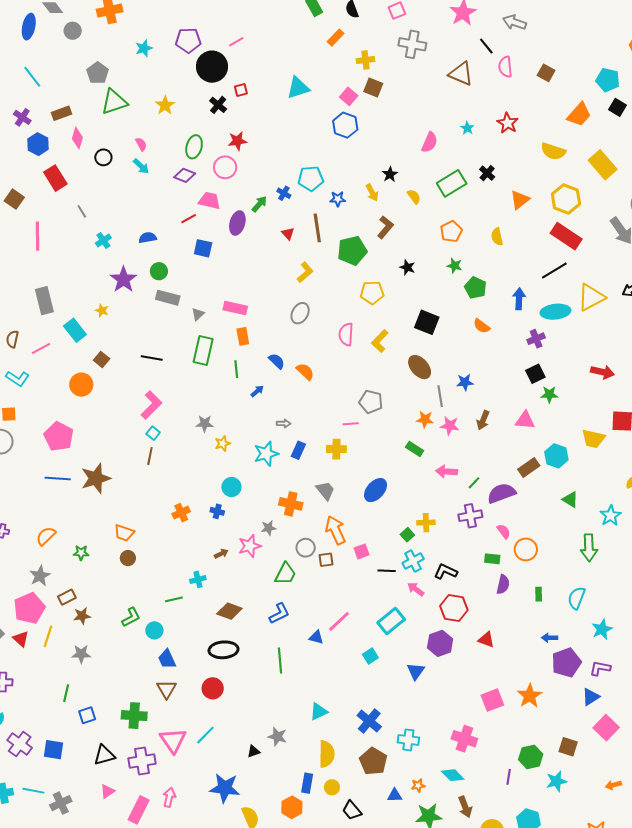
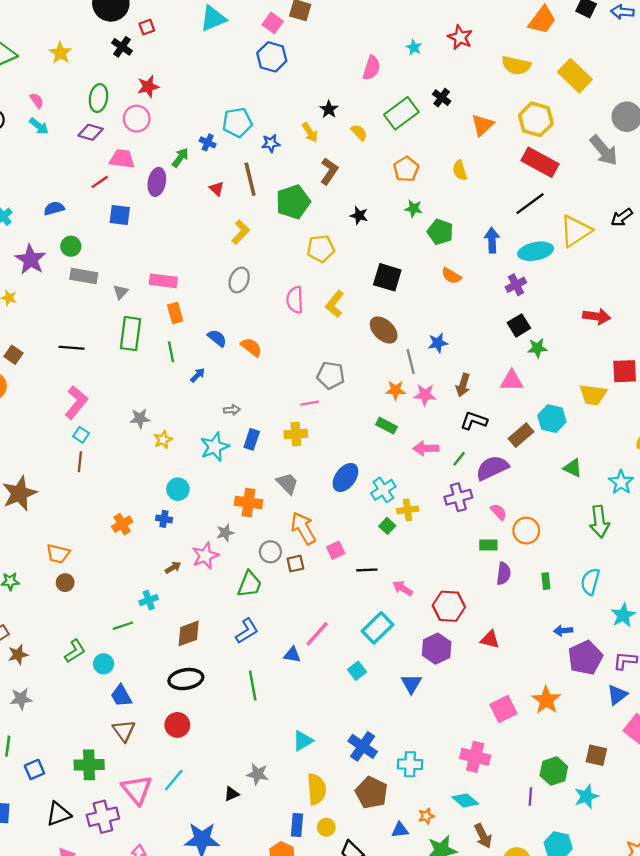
cyan cross: (413, 561) -> (383, 490), moved
black L-shape: (446, 572) -> (474, 421), moved
brown diamond: (229, 611) -> (189, 633), turned -35

